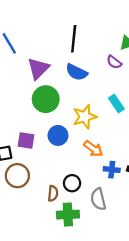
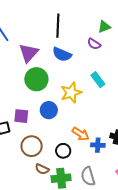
orange arrow: (93, 149) -> (80, 134), moved
blue cross: (112, 170) -> (98, 145), moved
brown circle: (17, 176) -> (32, 146), moved
brown semicircle: (53, 193) -> (42, 169), moved, turned 112
gray semicircle: (98, 199) -> (88, 176), moved

